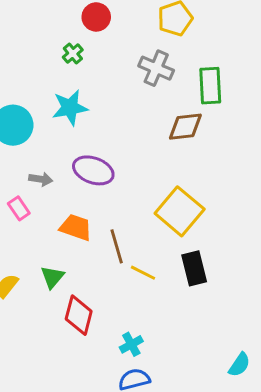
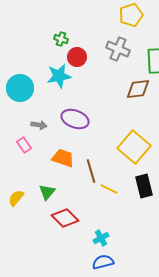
red circle: (96, 17) -> (77, 57), moved
green cross: (73, 54) -> (61, 39), turned -32
red diamond: (79, 315) -> (65, 218), turned -60

